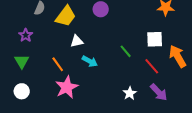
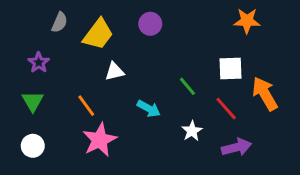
cyan arrow: (90, 61) -> (149, 109), moved
purple arrow: (159, 92) -> (237, 147), turned -60
white star: (130, 93) -> (192, 131), moved

